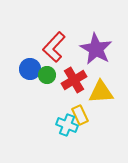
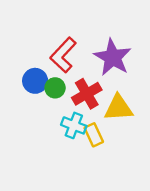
cyan cross: (67, 125) -> (74, 125), moved

